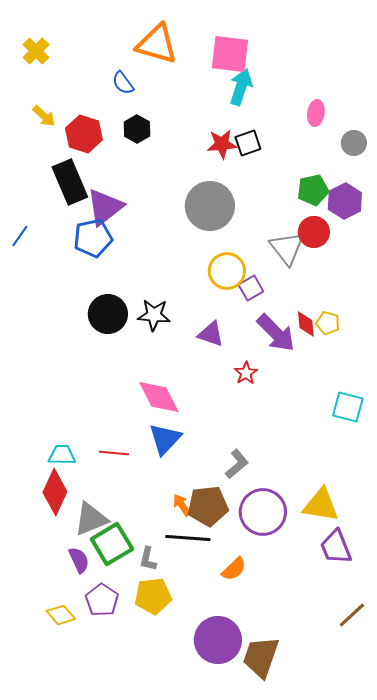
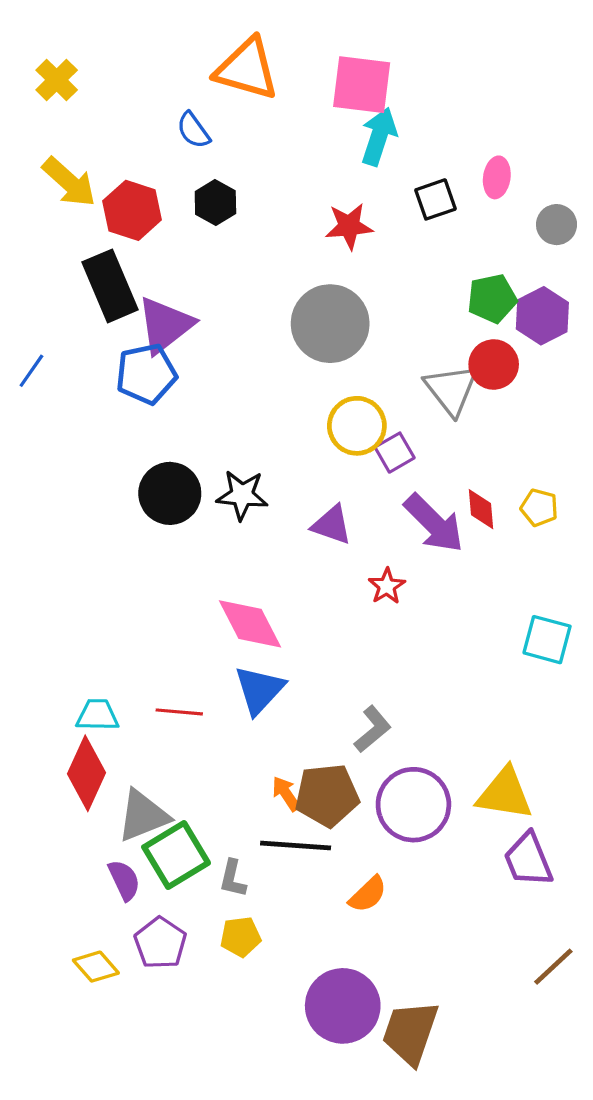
yellow arrow: (44, 116) -> (69, 182), size x1.5
black square: (248, 143) -> (435, 199), moved
yellow pentagon: (328, 323) -> (539, 508), moved
yellow pentagon: (153, 596) -> (241, 937), size x0.7

